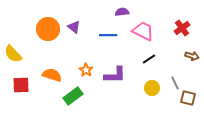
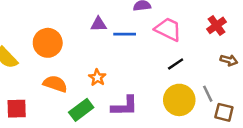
purple triangle: (74, 27) -> (99, 24), moved, turned -40
orange circle: (48, 29) -> (48, 43), moved
purple L-shape: (115, 75) -> (125, 106), moved
red square: (21, 85) -> (17, 109), moved
yellow circle: (152, 88) -> (179, 100), size x1.6

